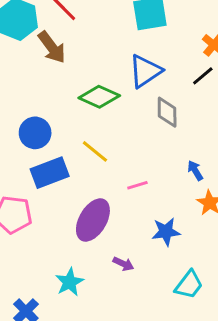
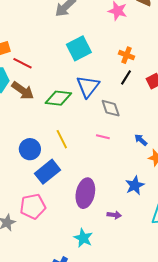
green diamond: (99, 97) -> (58, 98), moved
yellow line: (95, 151) -> (62, 139), moved, turned 42
pink line: (137, 185) -> (103, 137), moved, turned 48

